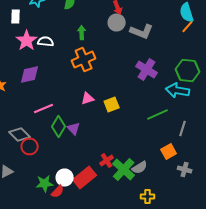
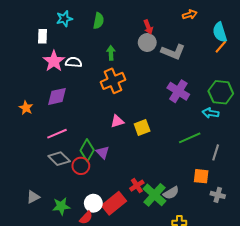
cyan arrow: (178, 90) -> (210, 113), size x0.7
pink line: (44, 108) -> (57, 134), moved
gray diamond: (20, 134) -> (59, 159), moved
red circle: (30, 146) -> (81, 166), moved
orange square: (169, 152) -> (201, 176), turned 35
green star: (45, 184) -> (61, 206), moved

